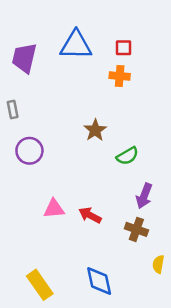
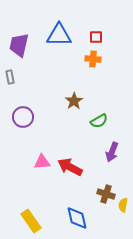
gray rectangle: (13, 110) -> (10, 77), moved
red arrow: (90, 215) -> (70, 167), size x1.4
brown cross: (136, 229) -> (106, 194), moved

